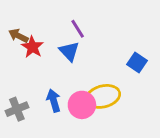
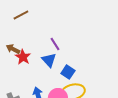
blue square: (137, 63) -> (68, 72), moved

